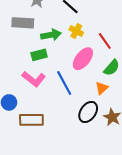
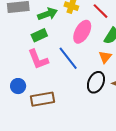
pink L-shape: (34, 79) -> (38, 59), turned 40

